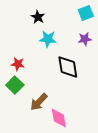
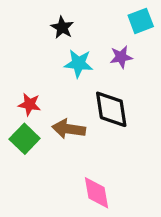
purple star: (85, 39) -> (121, 57), moved
brown arrow: (39, 102) -> (69, 129), moved, turned 54

